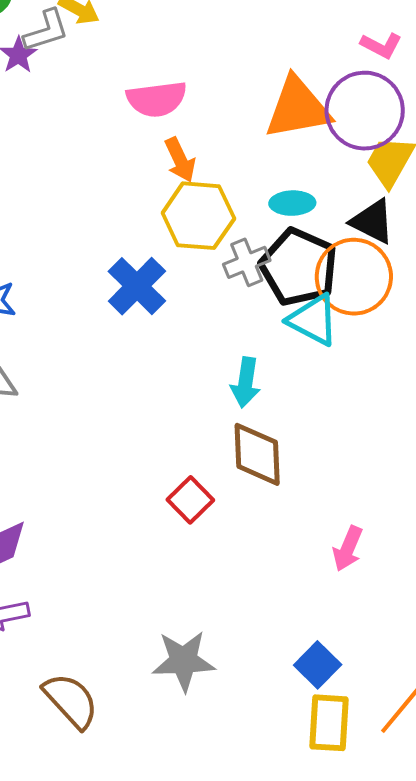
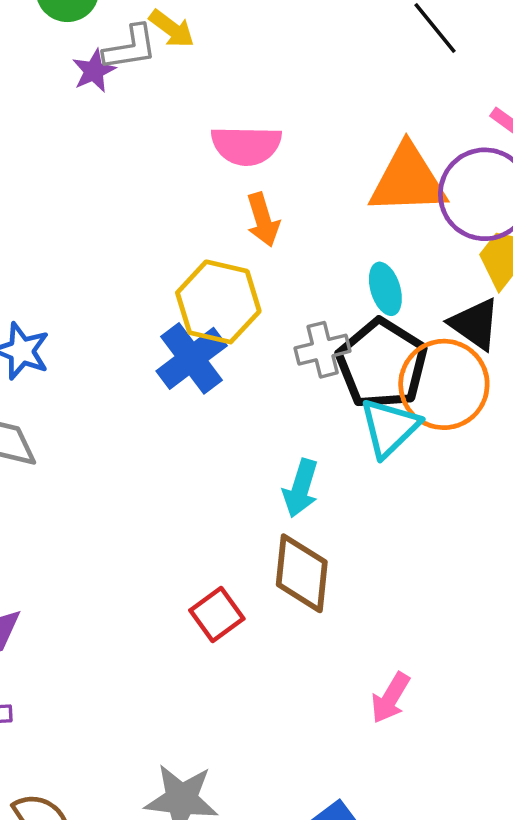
cyan ellipse: (292, 203) -> (385, 289), turned 66
yellow hexagon: (198, 216) -> (218, 302), moved
cyan triangle: (313, 320) -> (389, 427), turned 40

